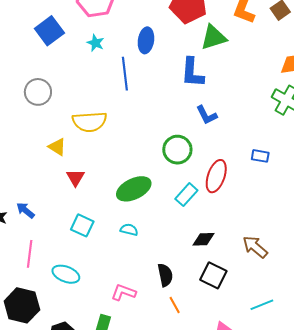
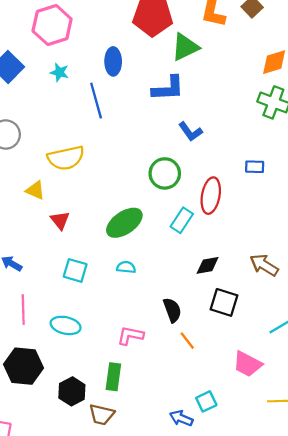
blue L-shape: (192, 73) -> (168, 88), turned -88

